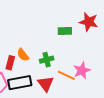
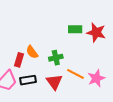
red star: (89, 22) -> (96, 33), moved
pink star: (82, 70) -> (96, 78), moved
black rectangle: (20, 83) -> (28, 80), size x0.7

